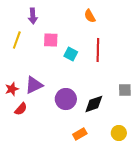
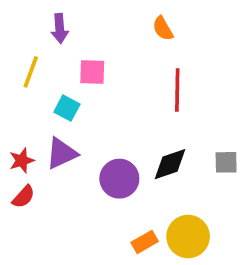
cyan square: (71, 54) -> (67, 108), moved
black diamond: (94, 104) -> (170, 164), moved
red semicircle: (21, 109) -> (24, 197), moved
yellow circle: (119, 133) -> (188, 236), moved, size x1.5

